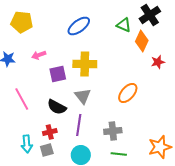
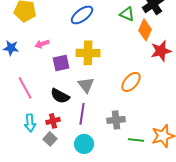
red star: (158, 62) -> (161, 51), size x1.5
cyan arrow: (27, 144) -> (30, 123), moved
gray square: (47, 150) -> (50, 139), turned -32
green line: (119, 154) -> (136, 140), moved

